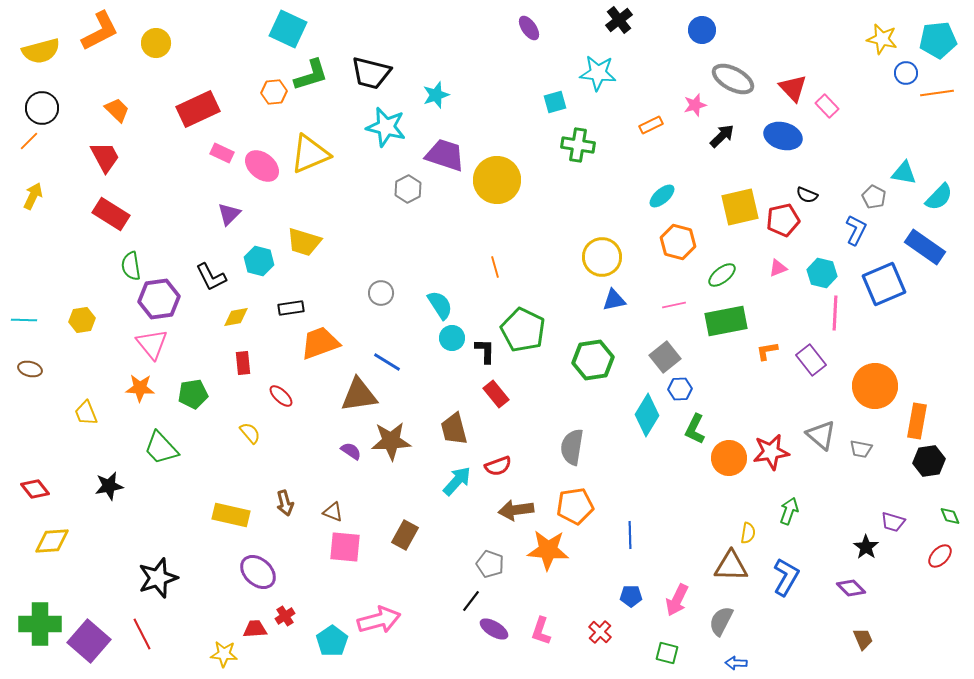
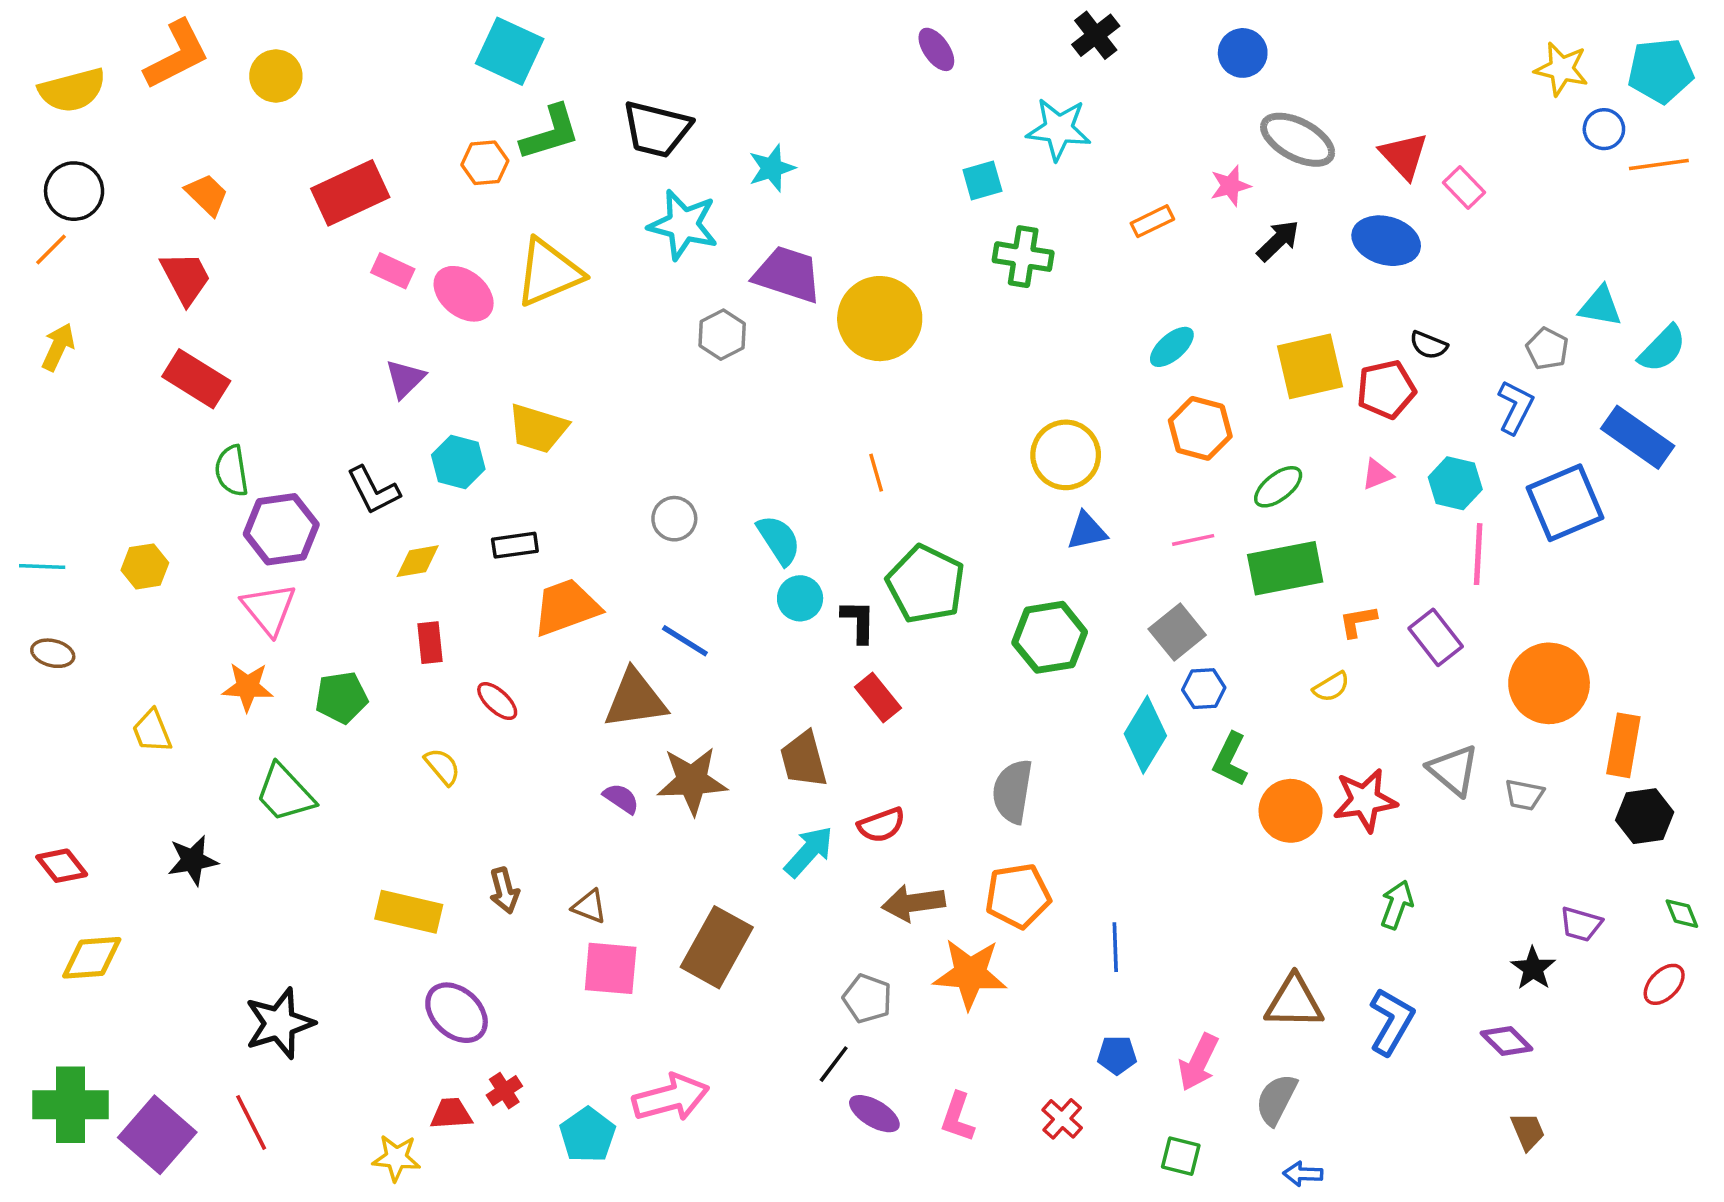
yellow semicircle: (748, 533) -> (1331, 687), moved, turned 50
brown rectangle: (405, 535) -> (717, 947), size x1.5

